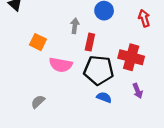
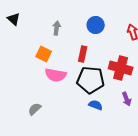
gray arrow: (75, 26) -> (57, 28), moved
orange square: (38, 42) -> (44, 54), moved

